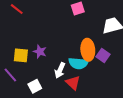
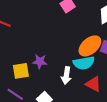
orange ellipse: (88, 50) -> (90, 46), turned 70
red triangle: (73, 83) -> (93, 84), moved

